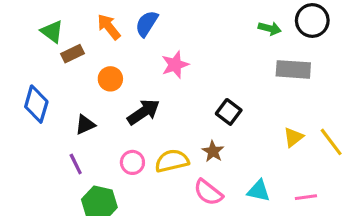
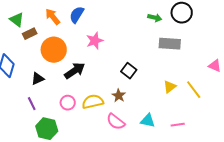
orange circle: (110, 79) -> (54, 50), size x1.6

